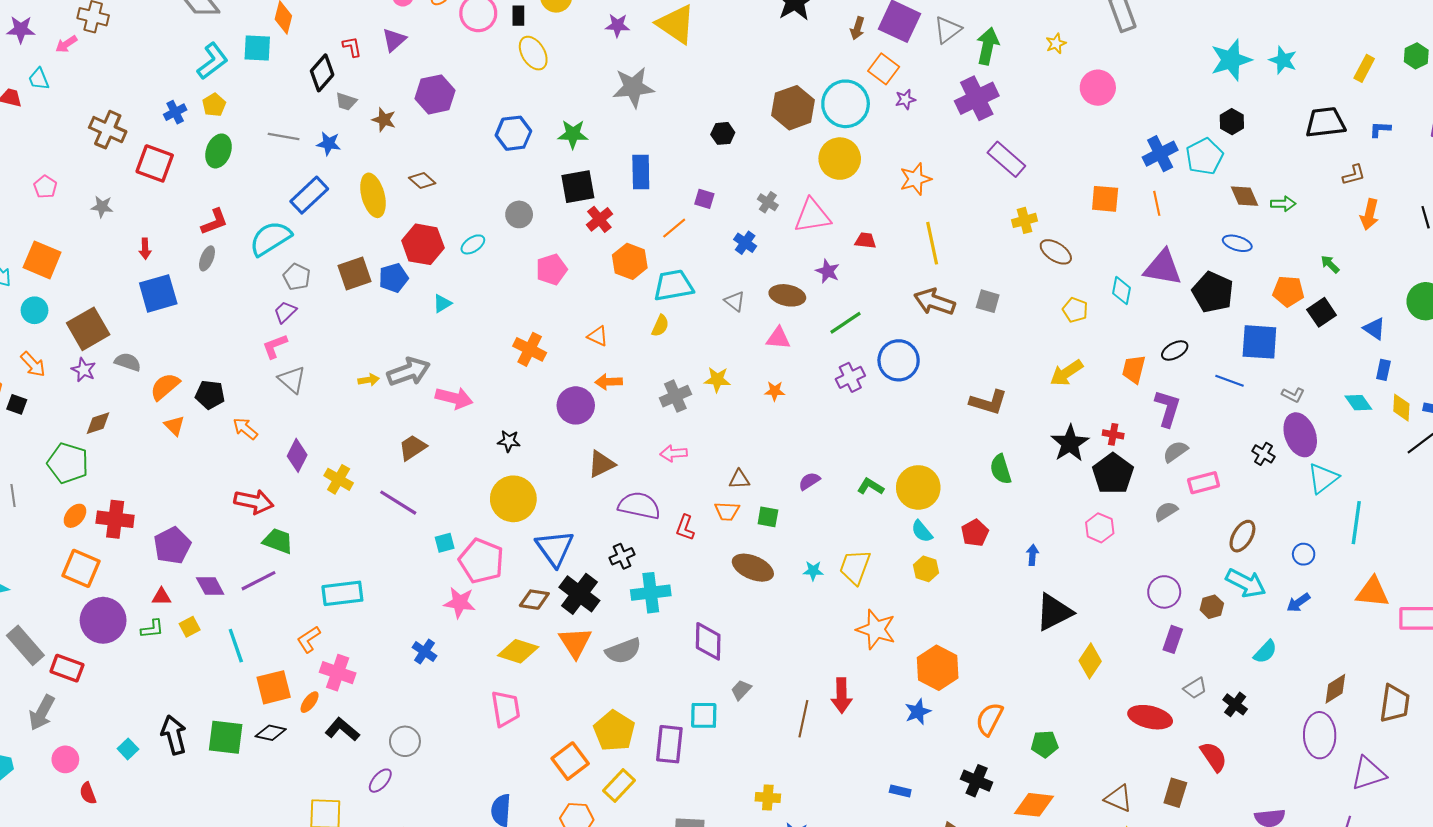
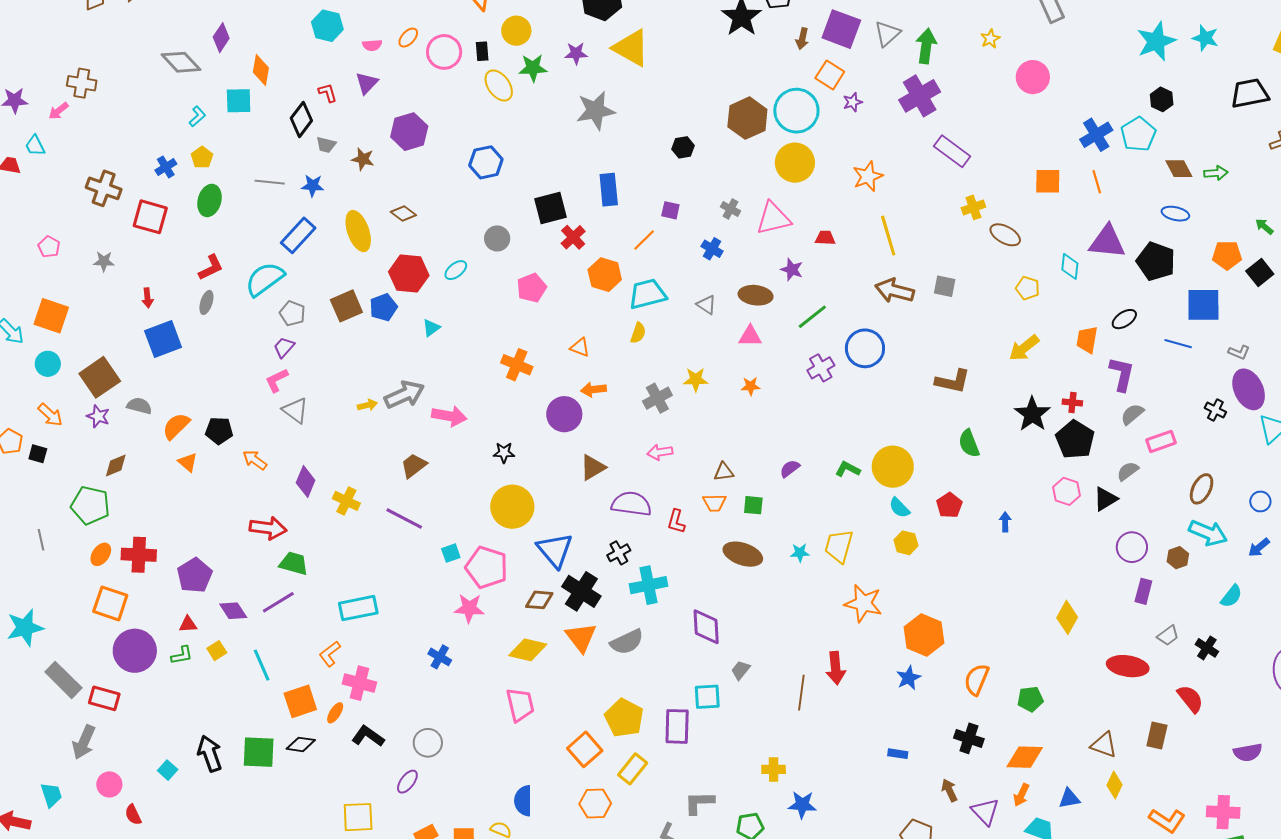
cyan L-shape: (213, 61) -> (197, 116), size x0.6
green star: (573, 134) -> (533, 68), moved
black triangle: (1054, 612) -> (1105, 499), moved, size x0.7

